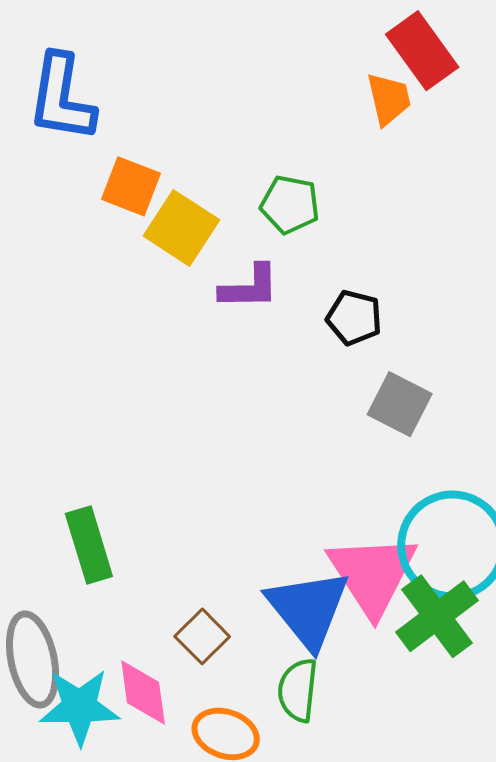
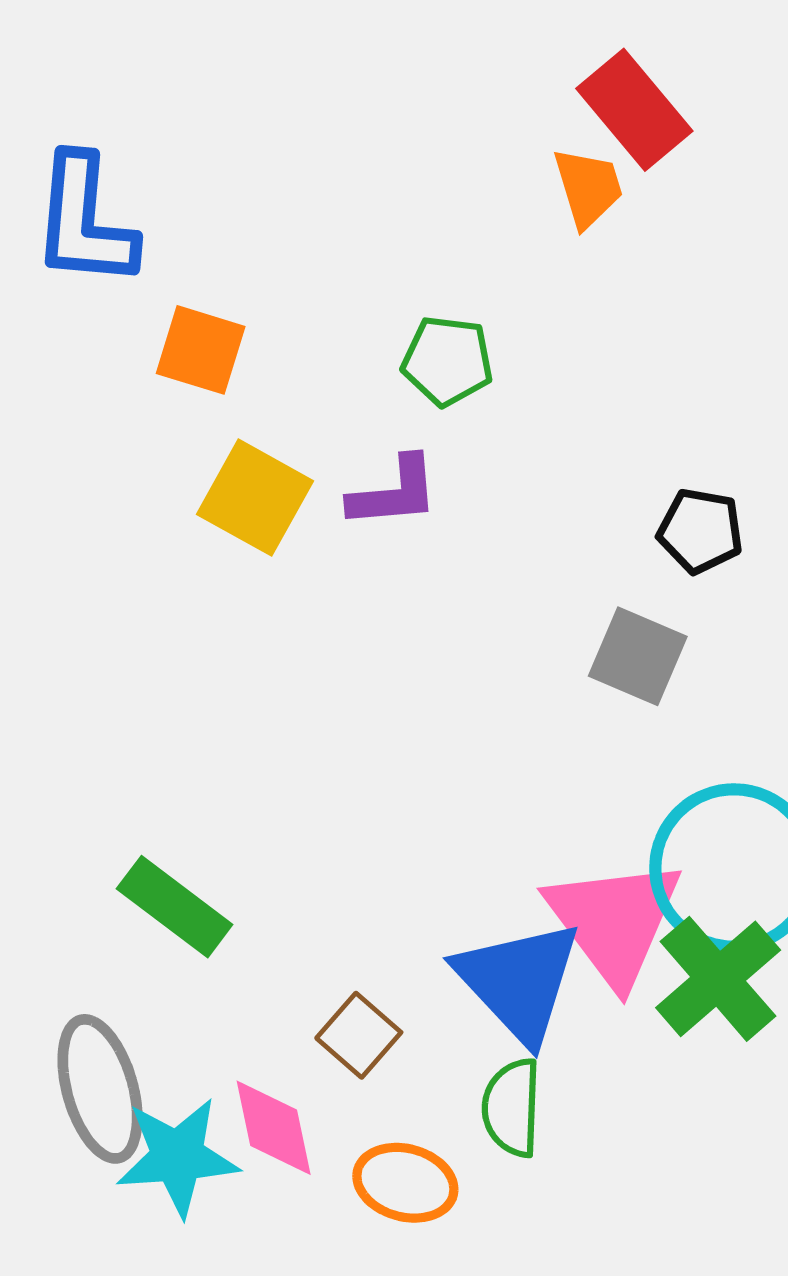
yellow square: (181, 228) -> (255, 498), moved
black pentagon: (354, 318) -> (700, 531), moved
green rectangle: (89, 545) -> (175, 907), turned -32

